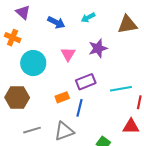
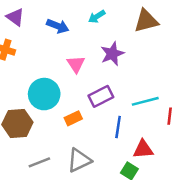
cyan circle: (33, 63) -> (44, 94), moved
blue line: (79, 108) -> (118, 127), moved
red triangle: (131, 126) -> (143, 149), moved

